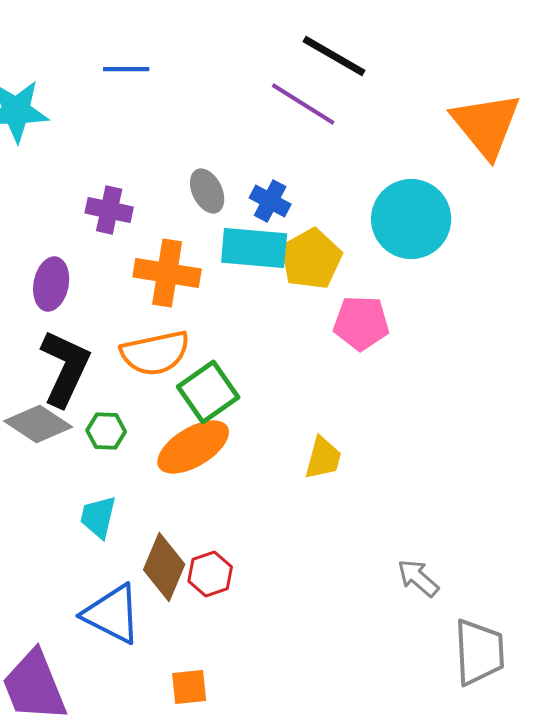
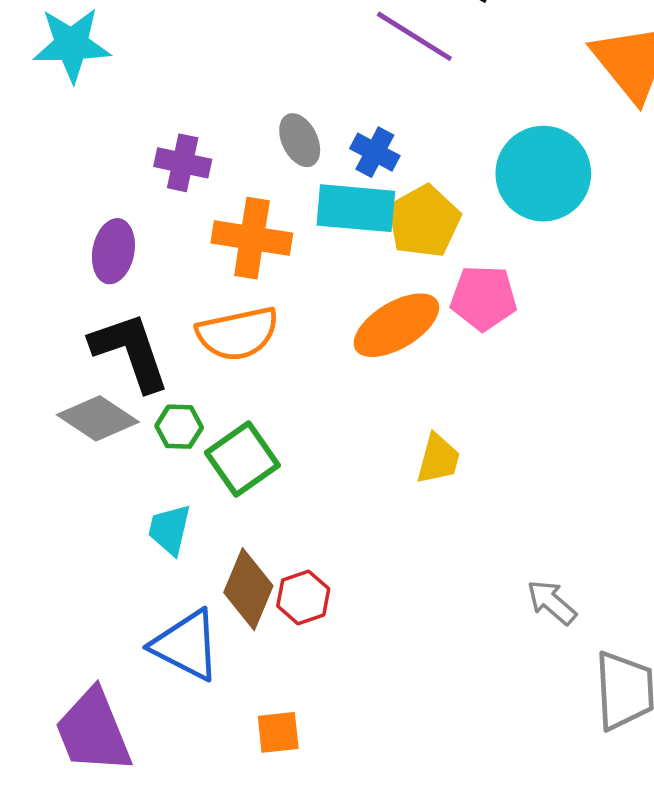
black L-shape: (65, 368) -> (130, 351), turned -44
green square: (208, 392) -> (242, 459), moved
orange ellipse: (193, 447) -> (396, 325), moved

